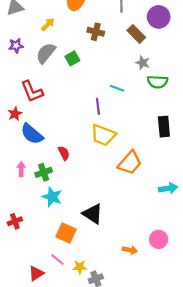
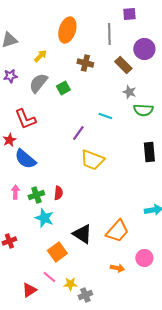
purple line: (98, 106) -> (78, 133), moved, turned 42
red semicircle: (64, 153) -> (58, 193), moved, turned 32
orange trapezoid: (130, 163) -> (117, 231), moved
orange square: (66, 233) -> (57, 252), turned 30

